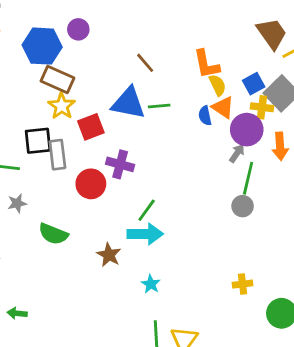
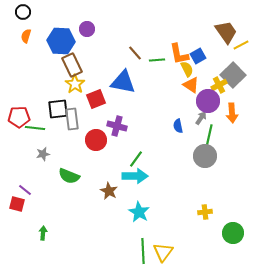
brown rectangle: (57, 79) -> (72, 65), turned 40
blue square: (254, 84) -> (198, 56), moved
green line: (159, 106) -> (157, 60), moved
yellow cross: (262, 107) -> (219, 85), turned -35
blue semicircle: (205, 116) -> (178, 126), moved
gray circle: (243, 206) -> (205, 156), size x1.5
cyan star: (151, 284) -> (139, 212), size x1.5
green arrow: (17, 313) -> (43, 233), turned 88

